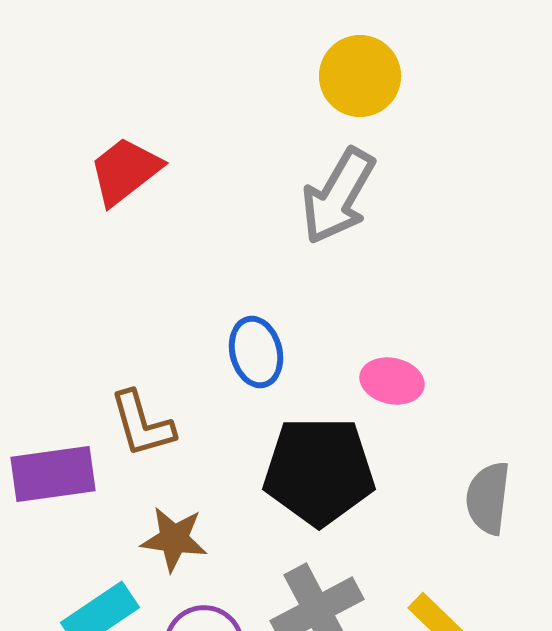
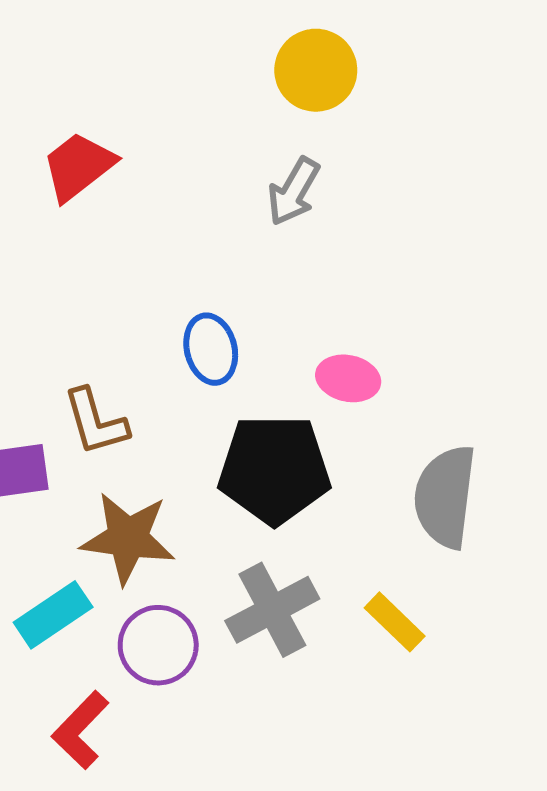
gray arrow: (338, 196) -> (294, 191), size x0.7
gray semicircle: (488, 498) -> (445, 497), size x1.4
brown star: (174, 539) -> (128, 538), size x1.4

